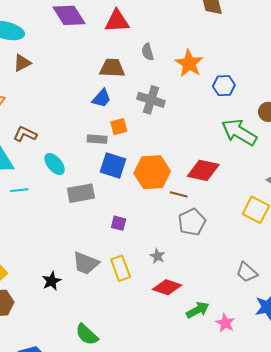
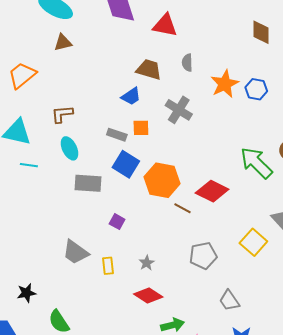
blue hexagon: (224, 86) -> (256, 89), moved
brown L-shape: (25, 134) -> (62, 114), moved, turned -45
gray pentagon: (192, 222) -> (203, 256), moved
yellow rectangle: (121, 268) -> (108, 266), size x0.7
black star: (52, 281) -> (26, 293), moved

